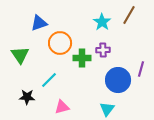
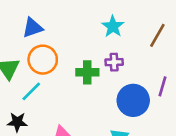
brown line: (129, 15) -> (157, 35), moved
orange circle: (60, 43) -> (43, 60), moved
cyan line: (49, 80) -> (31, 91), moved

